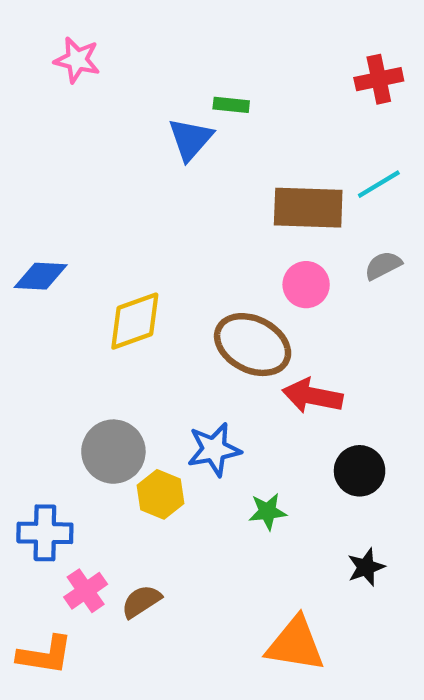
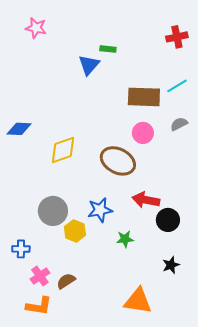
red arrow: (312, 396) -> (146, 200), moved
blue cross: (45, 533) -> (21, 249), size x0.7
orange L-shape: (45, 655) -> (39, 306), moved

